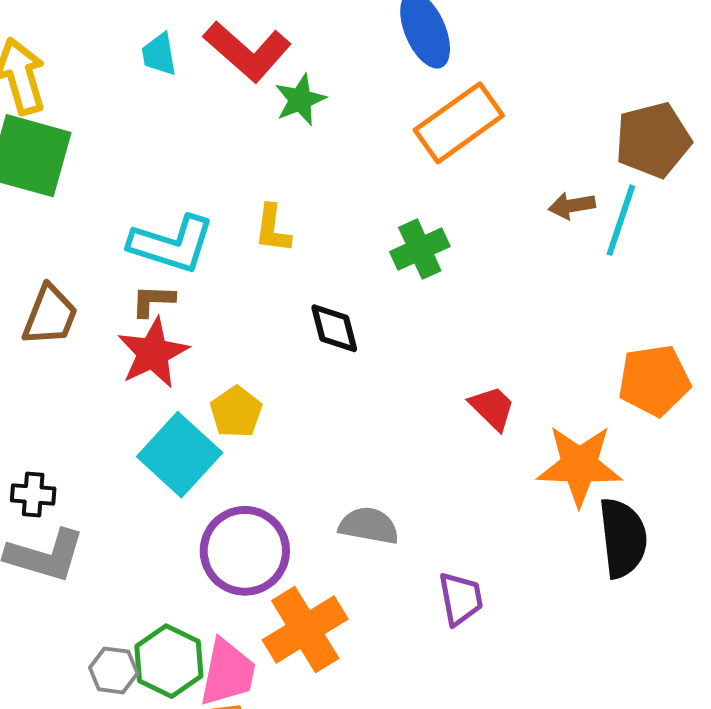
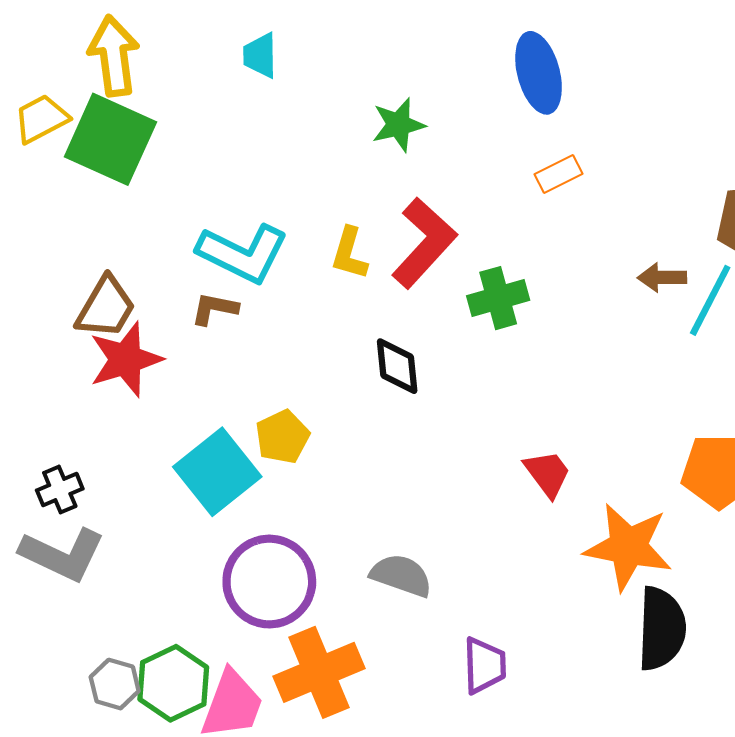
red L-shape: (247, 51) -> (424, 243), moved, turned -98
orange rectangle: (459, 123) -> (558, 174), size x0.5
red star: (153, 353) -> (126, 359), moved
black cross: (33, 494) -> (60, 490), turned -36

